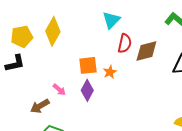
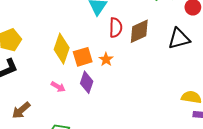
yellow diamond: (53, 31) -> (62, 49), moved
brown arrow: (40, 106) -> (21, 110), moved

